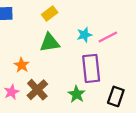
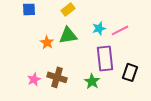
orange star: (22, 65) -> (47, 42), moved
brown cross: (37, 90) -> (57, 77), turned -30
black rectangle: (116, 96) -> (130, 72), moved

